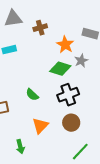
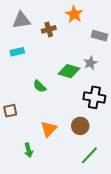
orange star: (65, 45) -> (74, 14), moved
green semicircle: (32, 95) -> (40, 86), moved
black cross: (68, 95) -> (94, 97), moved, turned 30

